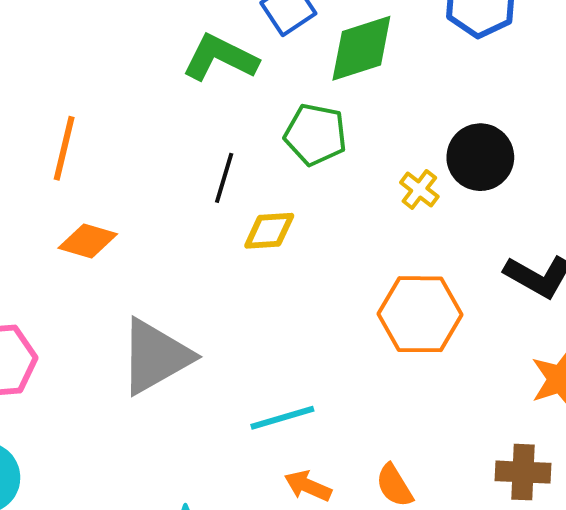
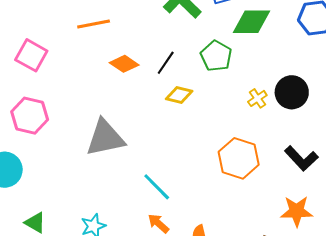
orange line: (64, 148) -> (94, 24), turned 48
orange diamond: (88, 241) -> (124, 64), moved
cyan line: (282, 418) -> (157, 187), turned 44

